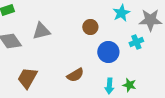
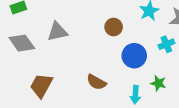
brown semicircle: (75, 75) -> (96, 82), turned 60
green star: (129, 85) -> (158, 83), moved

